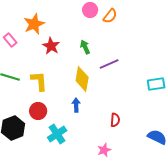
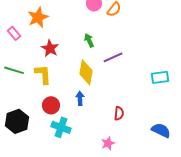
red star: (51, 46) -> (50, 48), moved
red circle: (38, 111) -> (51, 105), moved
cyan cross: (57, 134) -> (61, 127), turned -36

